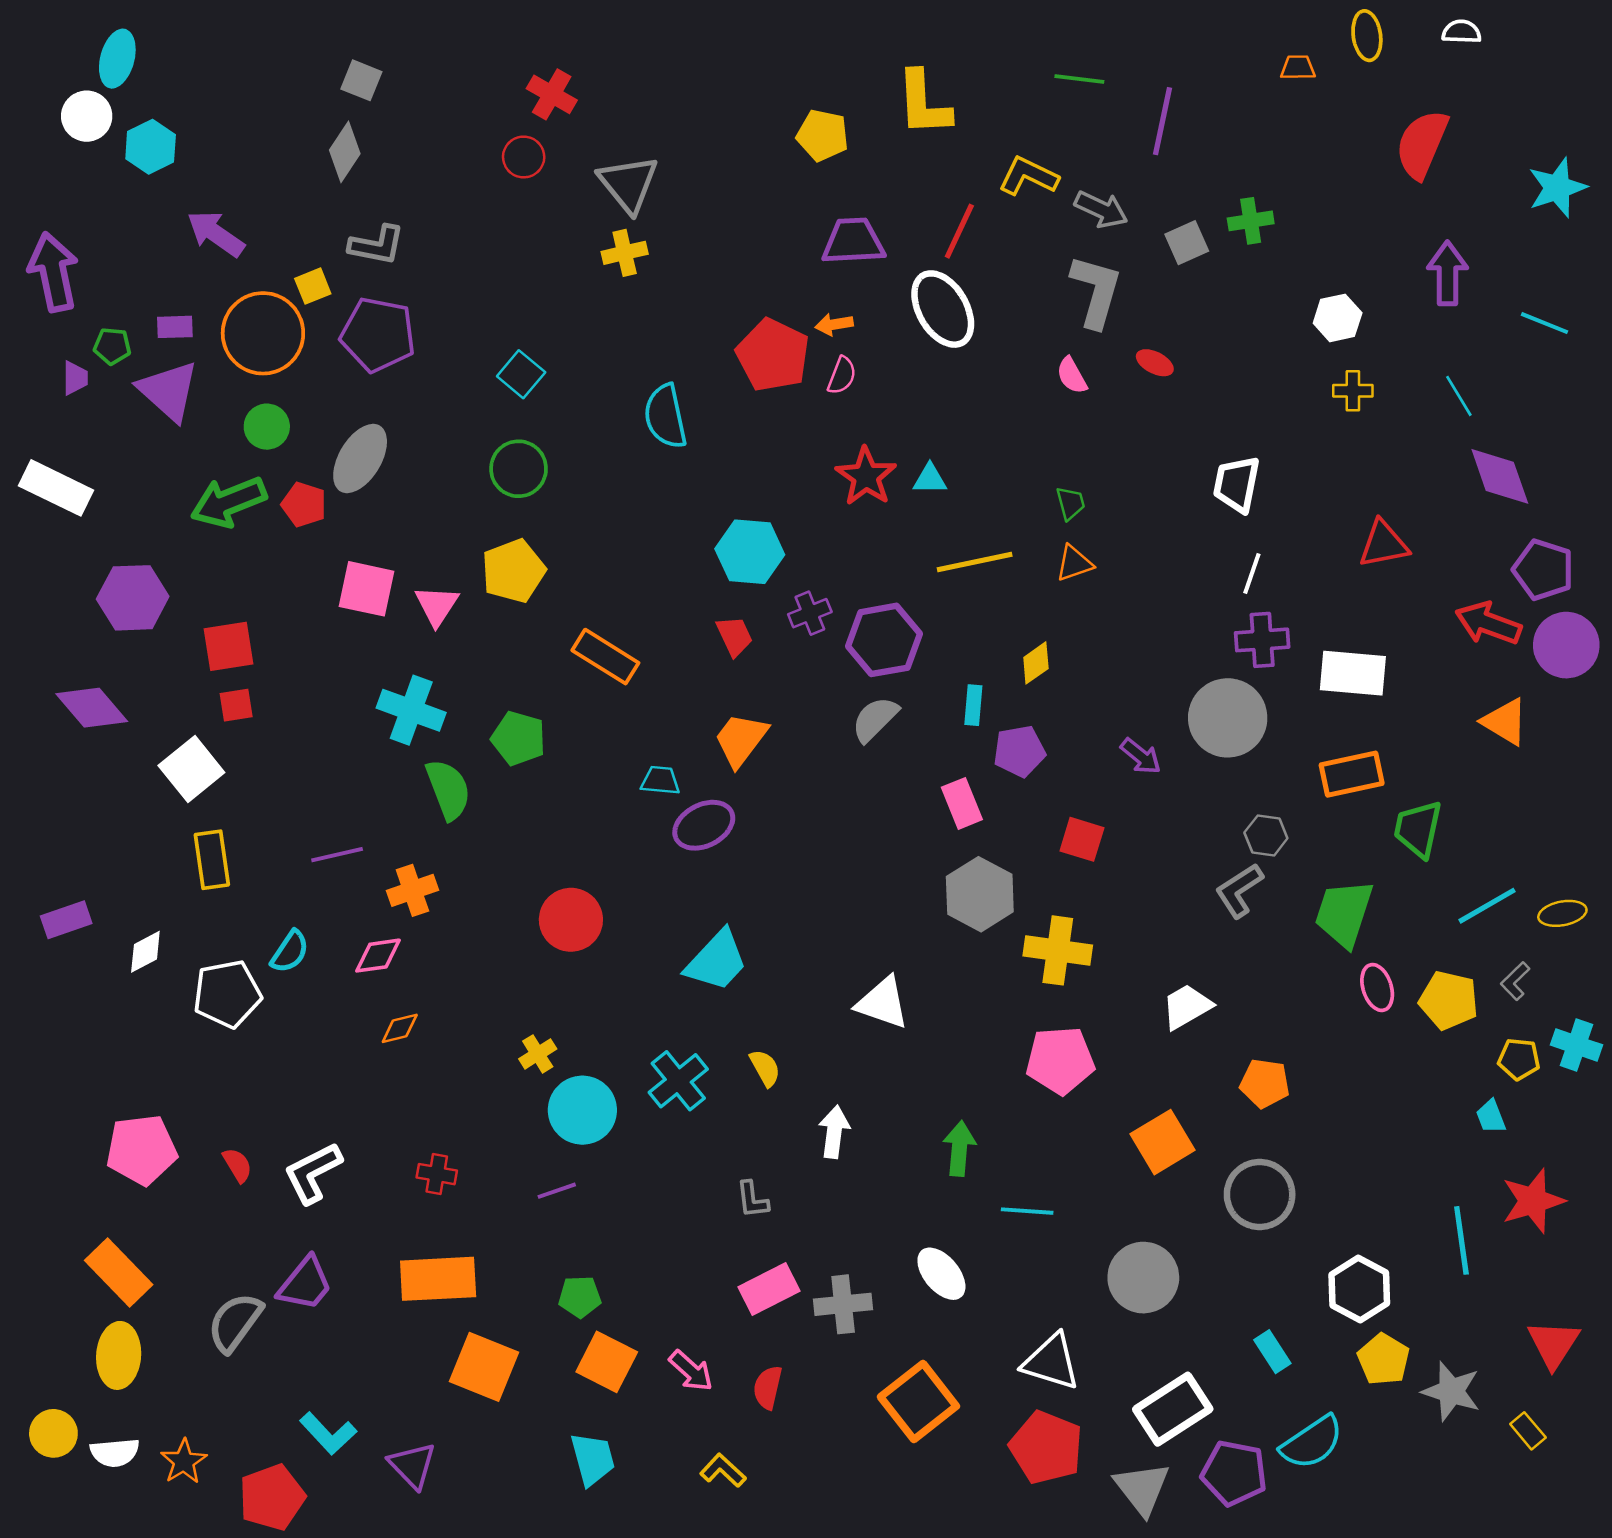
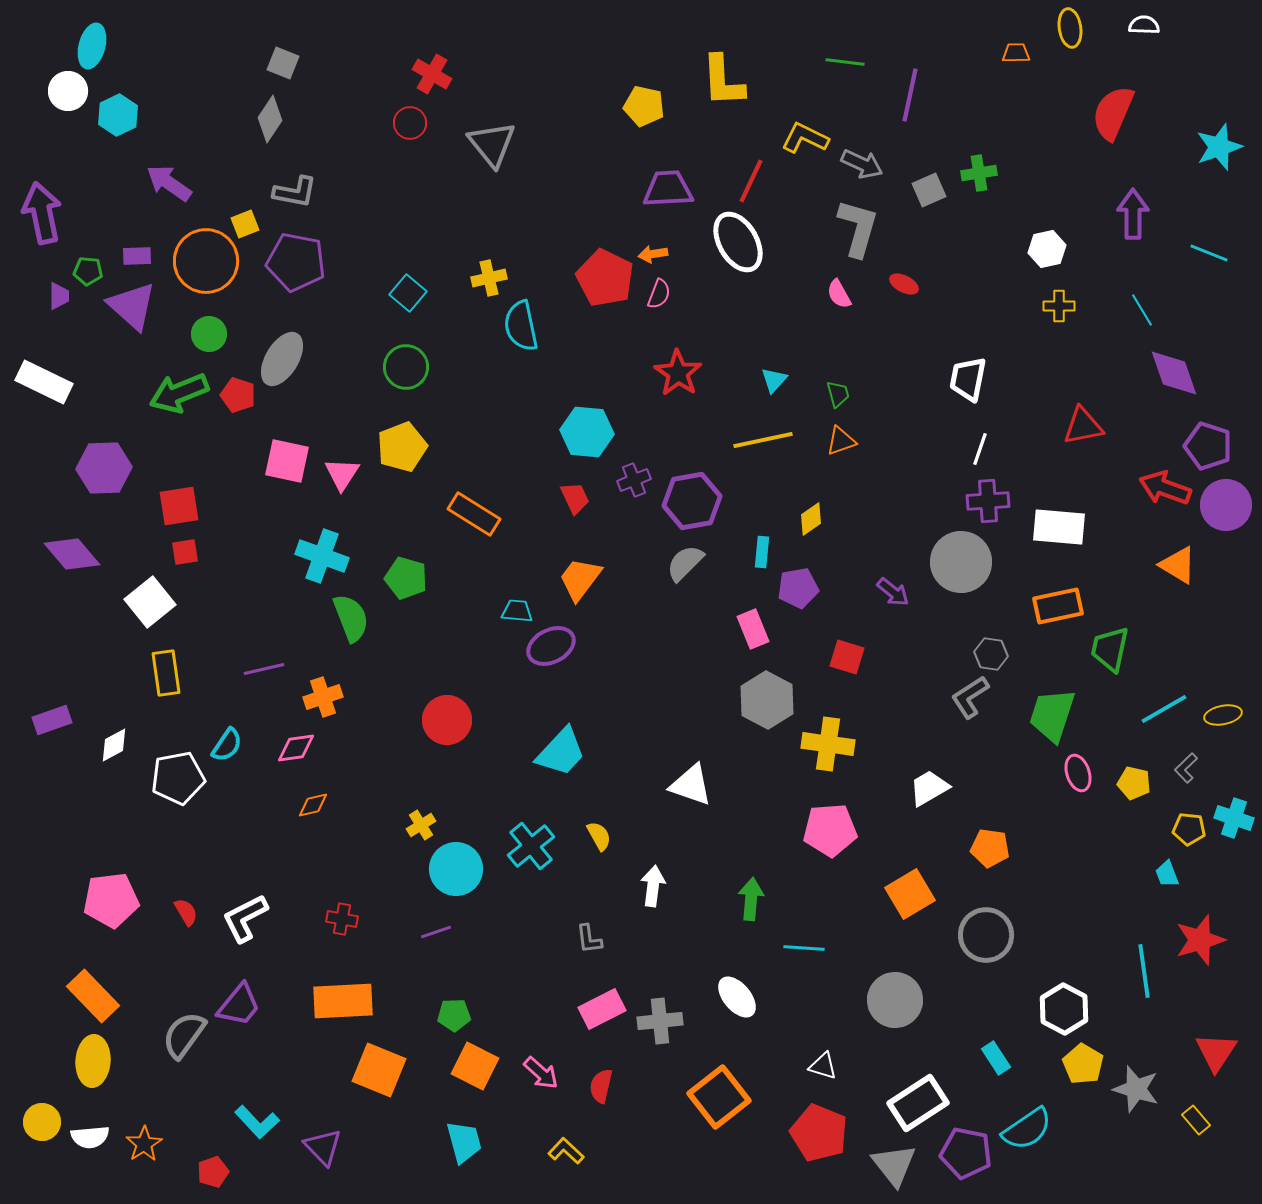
yellow cross: (625, 253) -> (489, 278), moved
cyan triangle: (930, 479) -> (774, 380), moved, turned -48
yellow pentagon: (1449, 1000) -> (1134, 783), size x0.7
white triangle: (1051, 1362) -> (823, 1066), size x0.6
red pentagon: (272, 1497) -> (213, 1172), size x0.6

